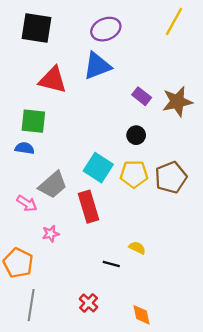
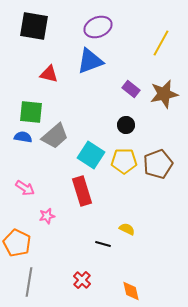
yellow line: (174, 21) -> (161, 43), moved
red triangle: (53, 80) -> (49, 74), size x0.7
gray trapezoid: (53, 185) -> (55, 136), moved

